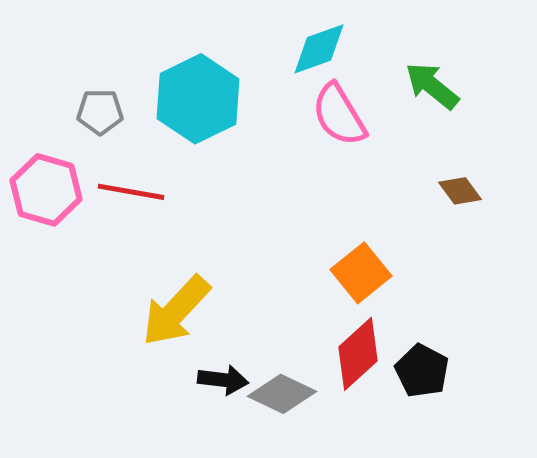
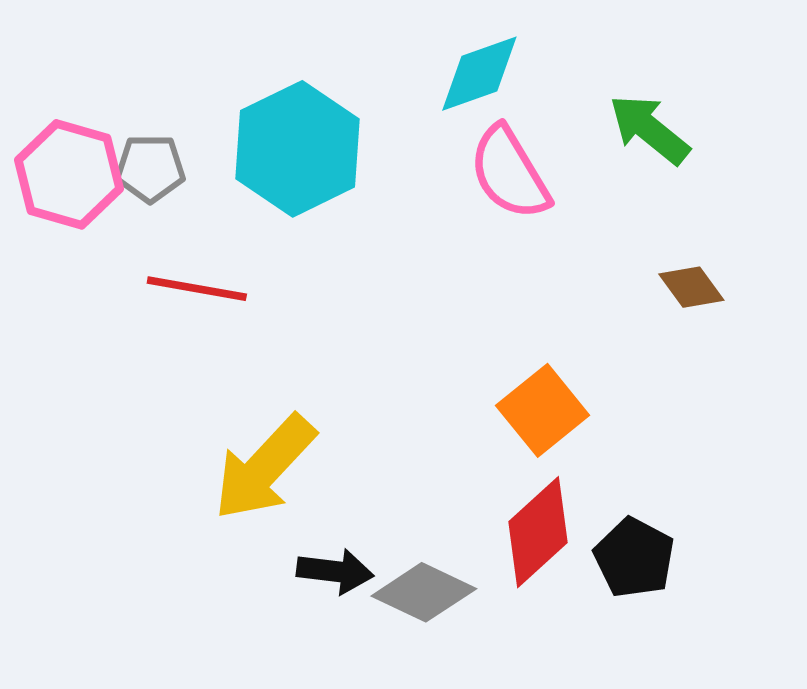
pink hexagon: (46, 190) -> (69, 174), moved

